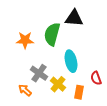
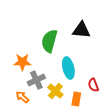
black triangle: (74, 18) -> (81, 30), moved
orange star: (25, 40) -> (22, 62), moved
gray cross: (39, 73) -> (36, 80), turned 30

